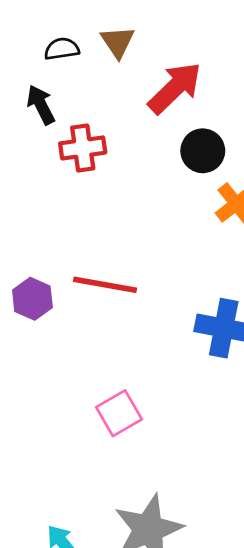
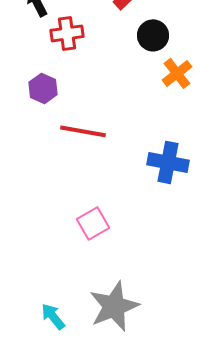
purple hexagon: (32, 299) -> (43, 88), moved

